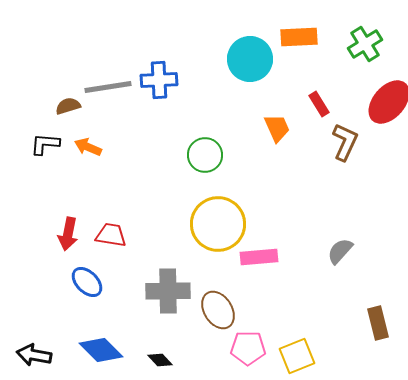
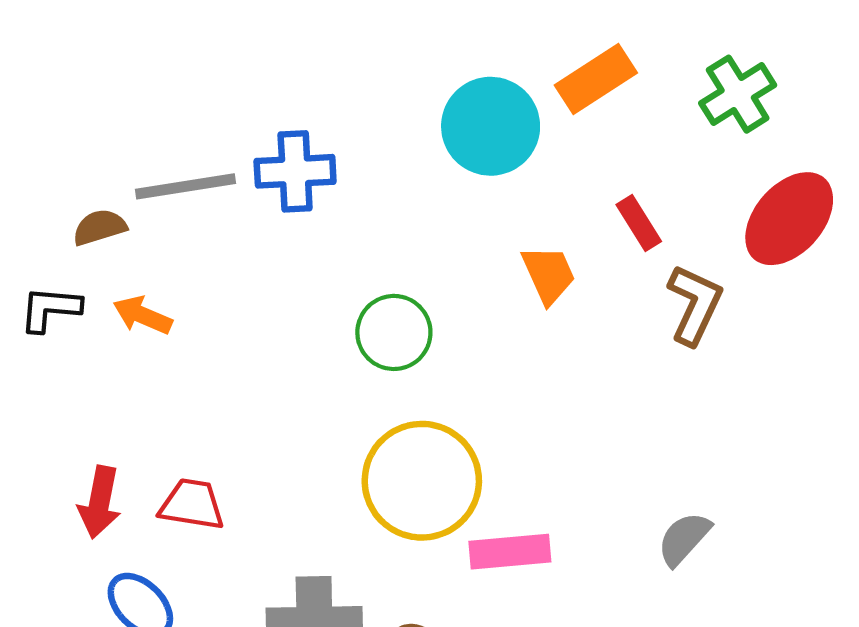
orange rectangle: (299, 37) -> (596, 79), turned -30

